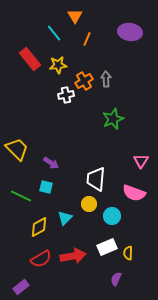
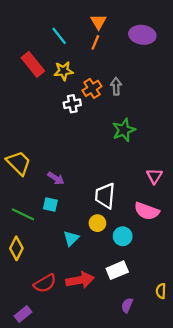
orange triangle: (75, 16) -> (99, 22), moved
yellow diamond: (39, 227) -> (16, 248), moved, turned -35
yellow semicircle: (128, 253) -> (161, 291), moved

